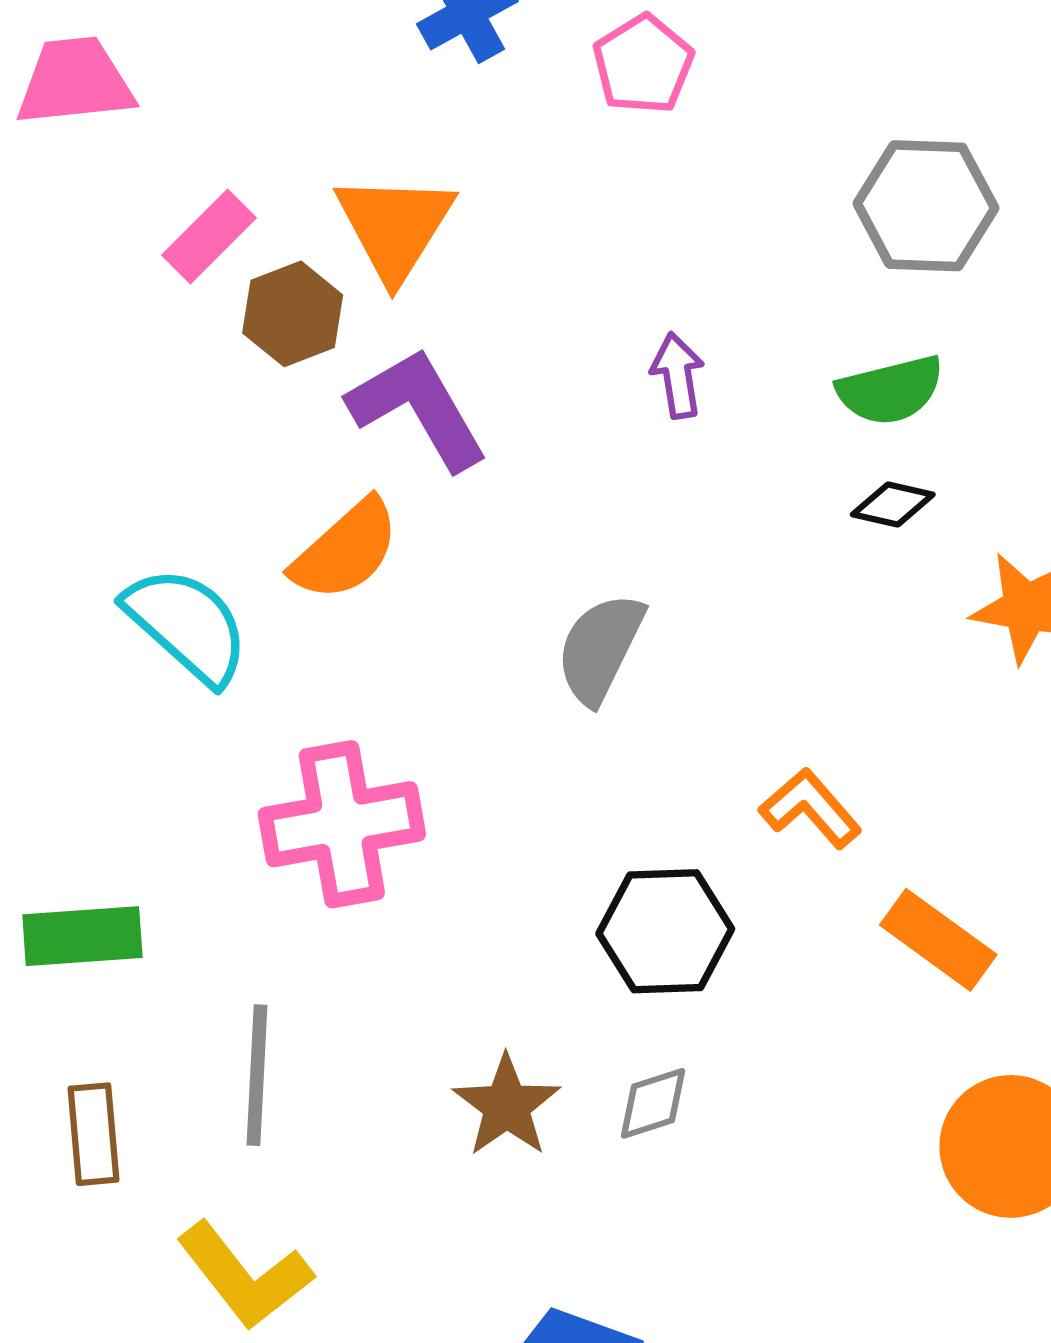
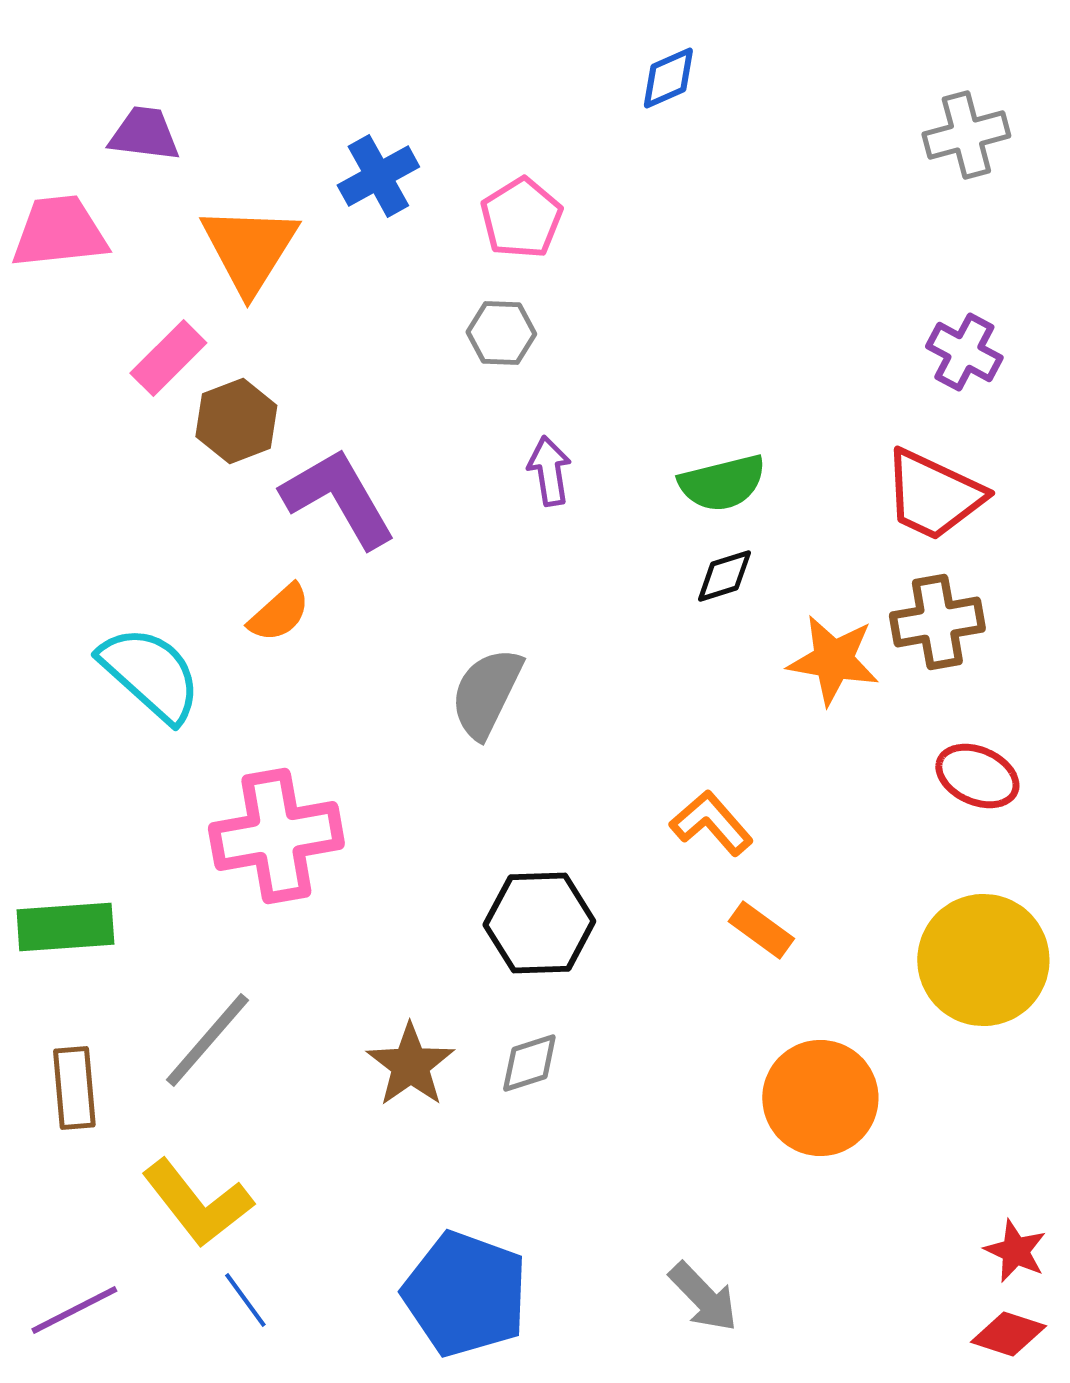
gray hexagon: (926, 206) -> (501, 333), moved, size x0.6
orange triangle: (395, 227) -> (249, 249), moved
black diamond: (893, 505) -> (724, 576), turned -30
orange semicircle: (346, 550) -> (279, 613), size x0.7
orange L-shape: (810, 808) -> (711, 823), moved
orange rectangle: (938, 940) -> (761, 930), size x0.7
gray line: (257, 1075) -> (207, 1040), turned 38

